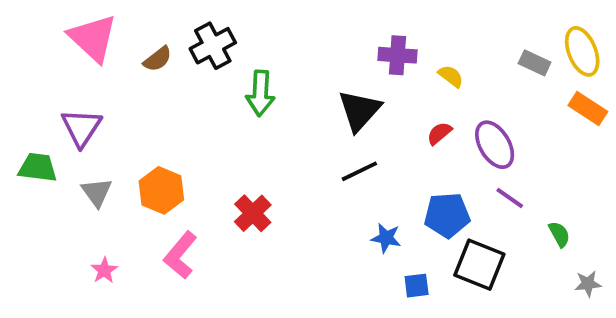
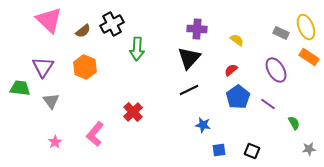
purple cross: (397, 55) -> (197, 29), moved
purple ellipse: (495, 145) -> (276, 70), moved
orange hexagon: (161, 190) -> (85, 67), moved
blue pentagon: (447, 215) -> (238, 97), moved, turned -30
black square: (479, 265) -> (252, 151), moved, size x0.6

